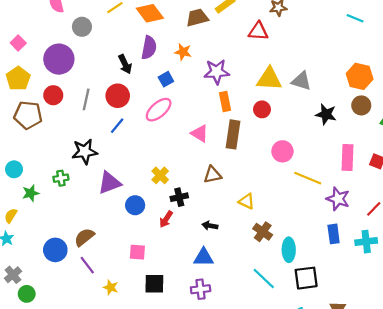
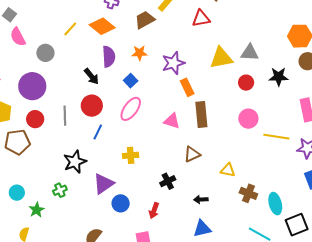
red circle: (262, 109) -> (246, 83), moved
yellow cross: (160, 175) -> (131, 155), moved, turned -35
blue circle: (135, 205) -> (121, 203), moved
red arrow: (166, 219) -> (154, 211), moved

